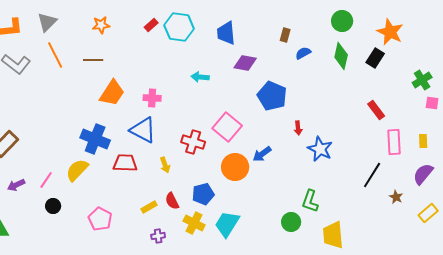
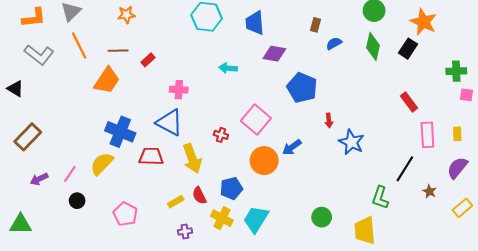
red rectangle: (151, 25) -> (148, 60), moved
green cross: (422, 80) -> (456, 71), turned 30
orange trapezoid: (112, 93) -> (107, 80), moved
red cross: (193, 142) -> (221, 135), size x0.6
yellow arrow: (165, 165) -> (192, 159), size x1.8
green L-shape: (310, 201) -> (380, 198), moved

